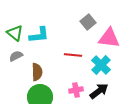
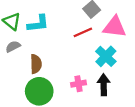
red line: (73, 55) -> (83, 32), moved, turned -30
black arrow: (99, 91) -> (104, 85), turned -54

